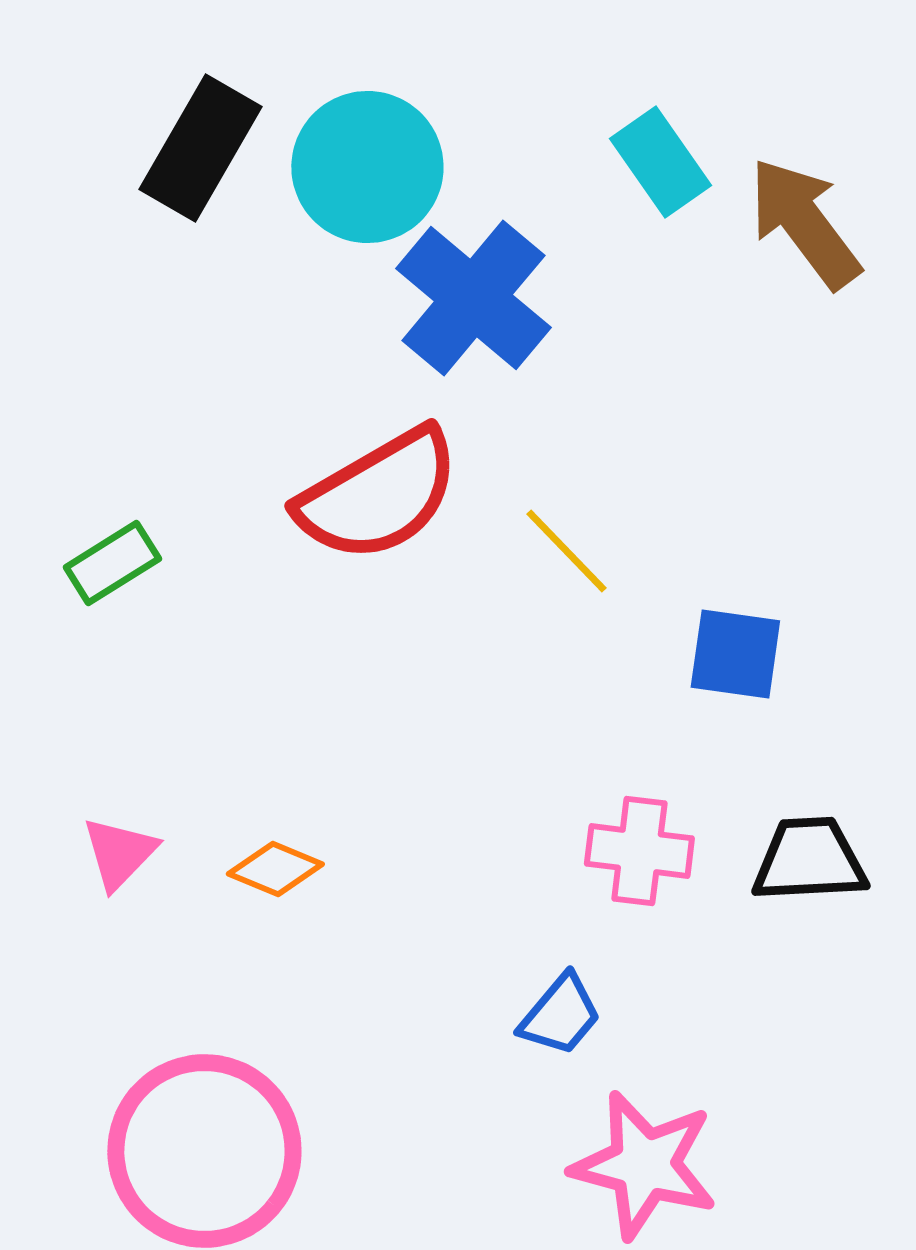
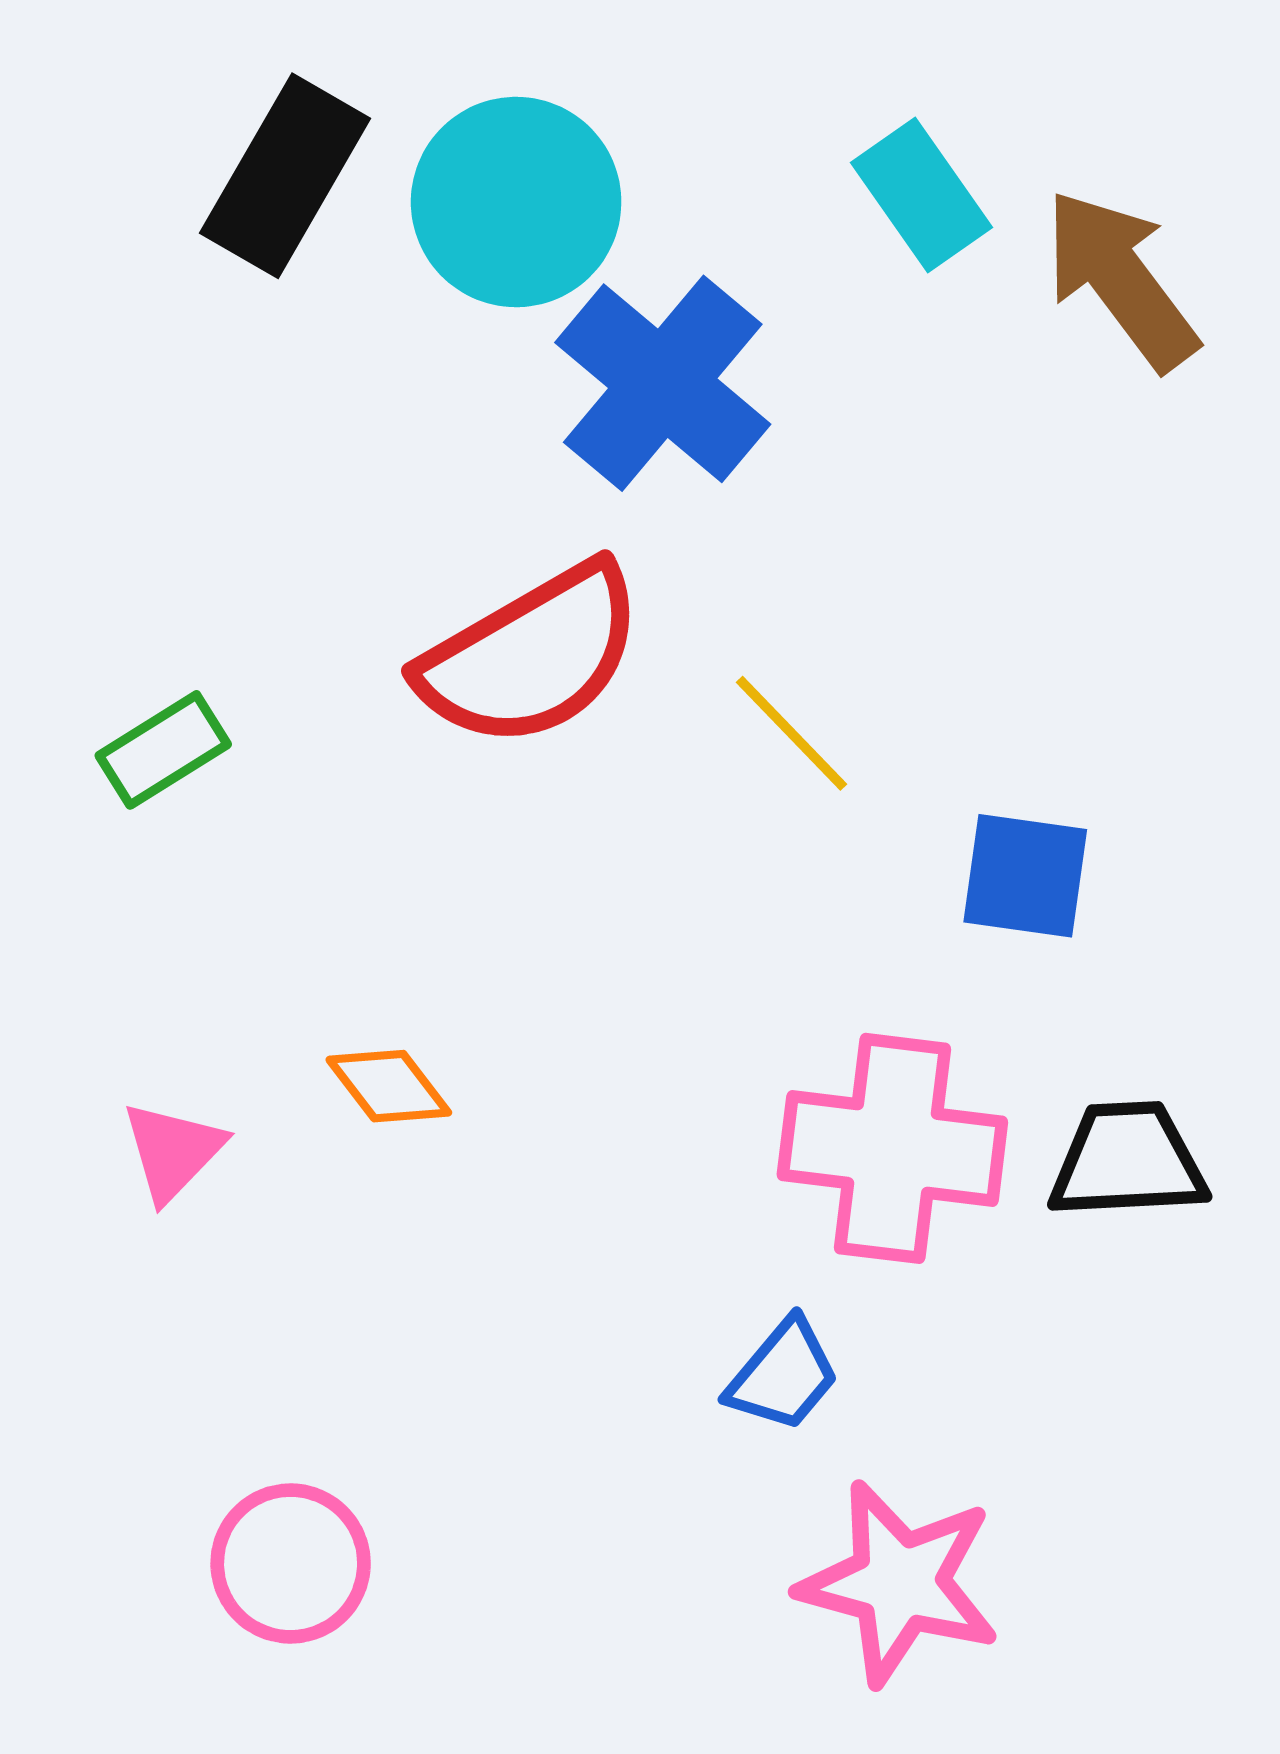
pink cross: (639, 851) -> (892, 1148), size x1.5
orange diamond: (275, 869) -> (389, 1086), moved, turned 30
pink circle: (204, 1151) -> (291, 1563), size x0.6

